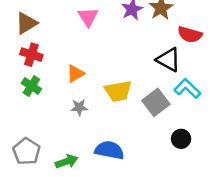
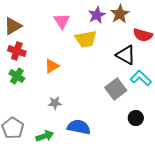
yellow trapezoid: (118, 91) -> (86, 39), moved
gray star: (79, 107) -> (55, 103), moved

